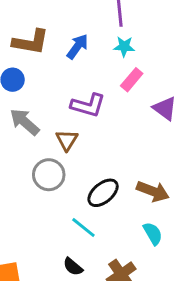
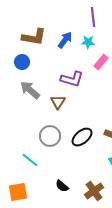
cyan star: (124, 47) -> (88, 42), moved
gray circle: (49, 175) -> (50, 136), moved
cyan line: (83, 227) -> (30, 160), moved

